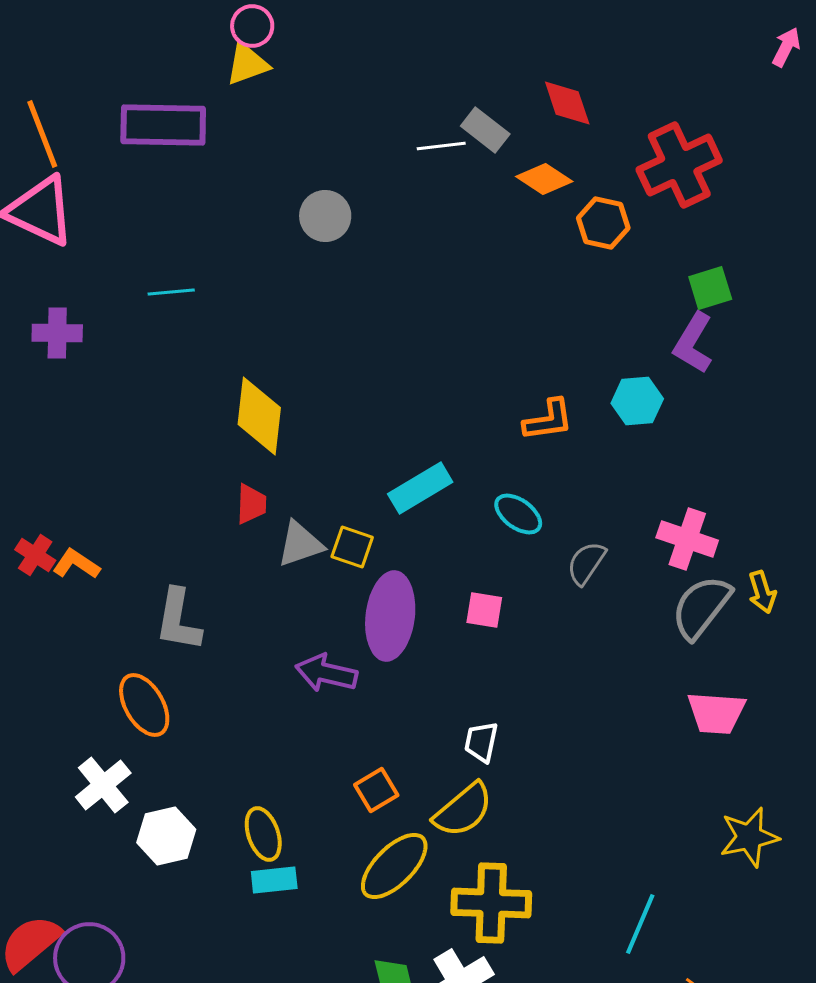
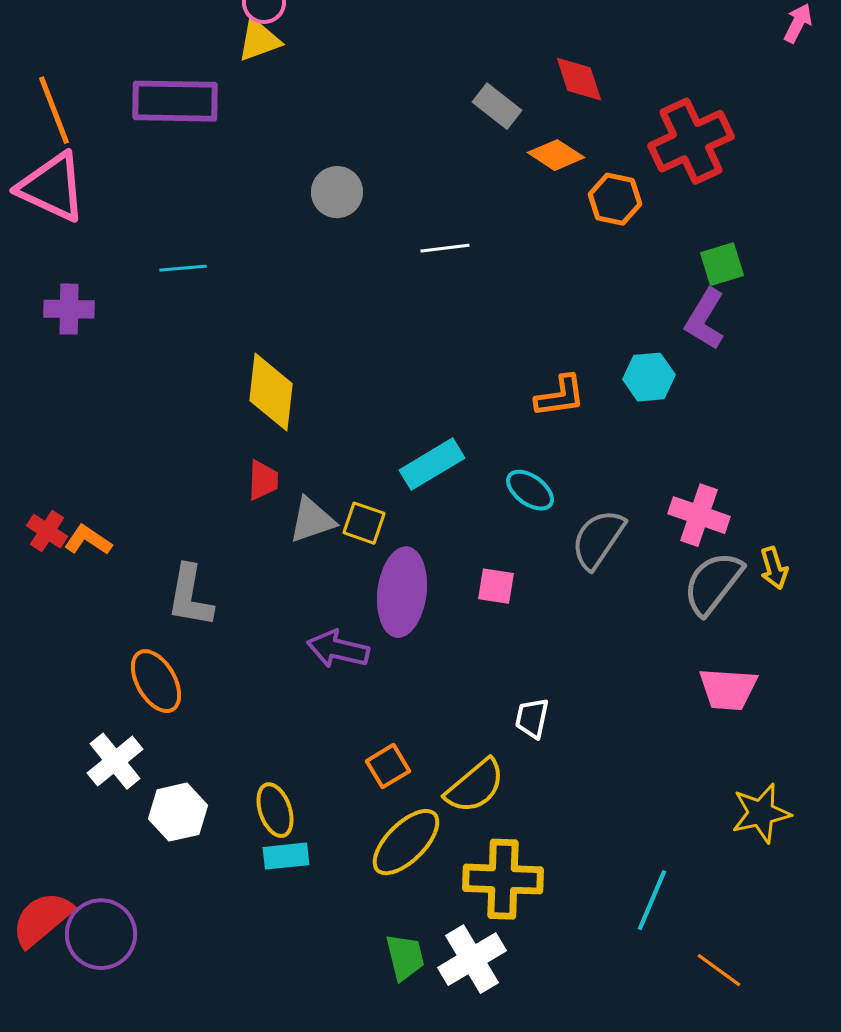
white line: (441, 146) -> (445, 248), moved
gray semicircle: (586, 563) -> (598, 539), size x1.4
white trapezoid: (481, 742) -> (532, 718), moved

